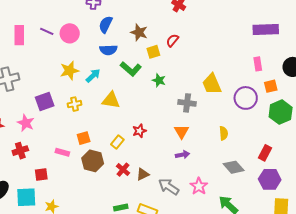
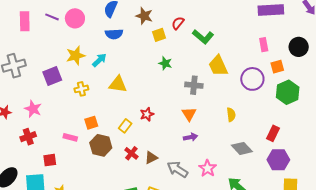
green L-shape: (131, 69) -> (203, 37), moved
purple square: (45, 101) -> (52, 76), moved

